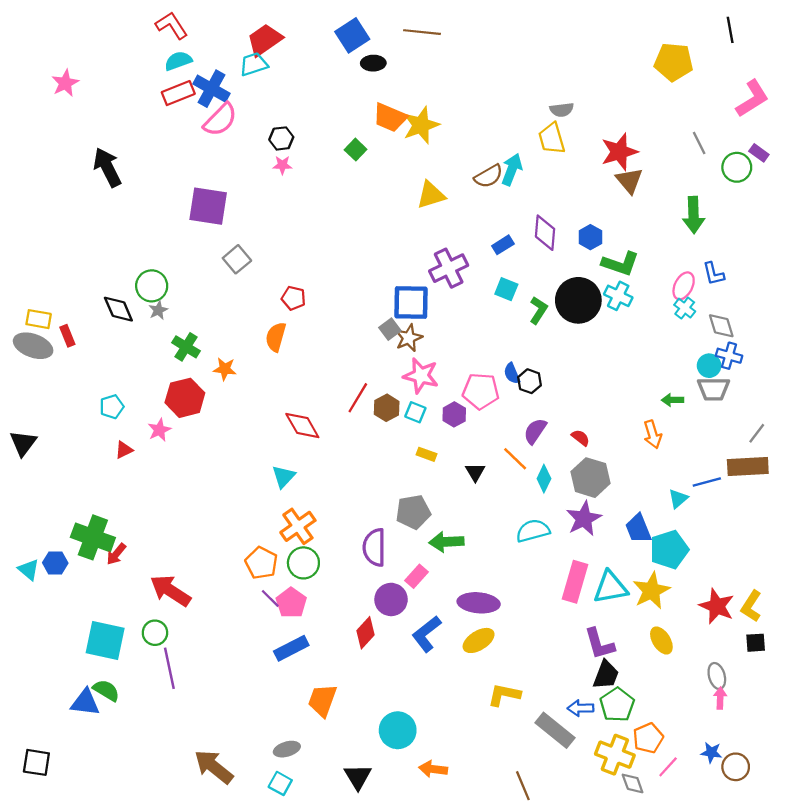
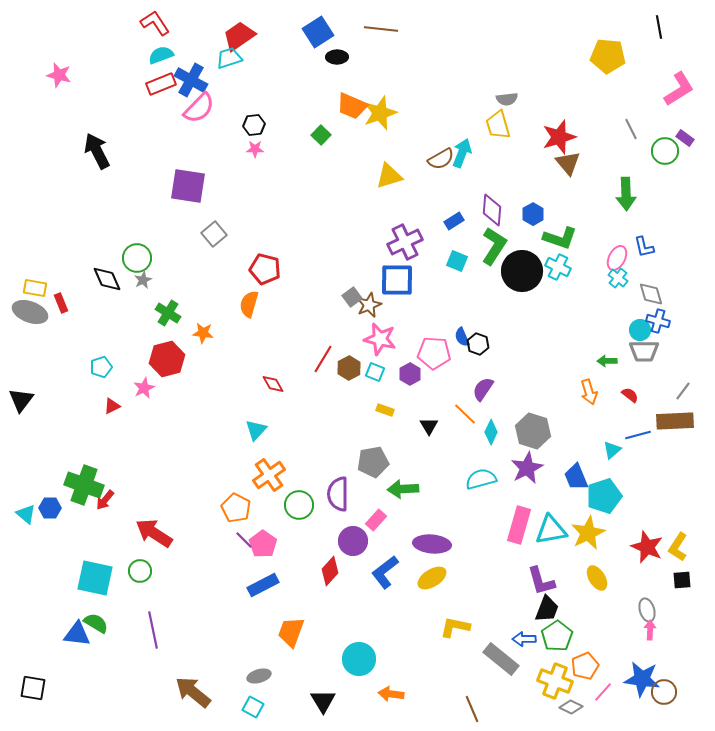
pink star: (65, 83) -> (59, 75), turned -30
red pentagon: (293, 298) -> (265, 269), size x1.4
blue square: (411, 302) -> (397, 280), moved
green L-shape: (538, 310) -> (494, 246), moved, size x1.5
red diamond: (302, 426) -> (273, 384), size x0.7
red semicircle: (581, 438) -> (630, 395), moved
green circle: (303, 563) -> (299, 505), moved
purple line: (169, 668) -> (153, 630), moved
blue star: (711, 752) -> (642, 679), size x1.8
gray diamond: (633, 783) -> (571, 707), turned -45

